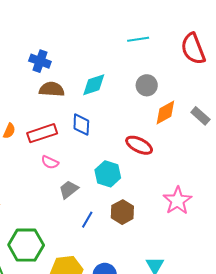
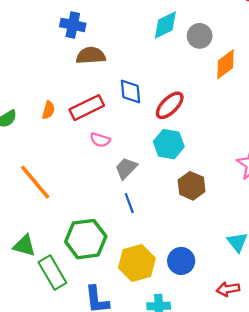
cyan diamond: (94, 85) -> (165, 25), moved
red ellipse: (139, 145) -> (170, 105), moved, turned -64
blue line: (87, 220) -> (129, 203), moved, turned -42

